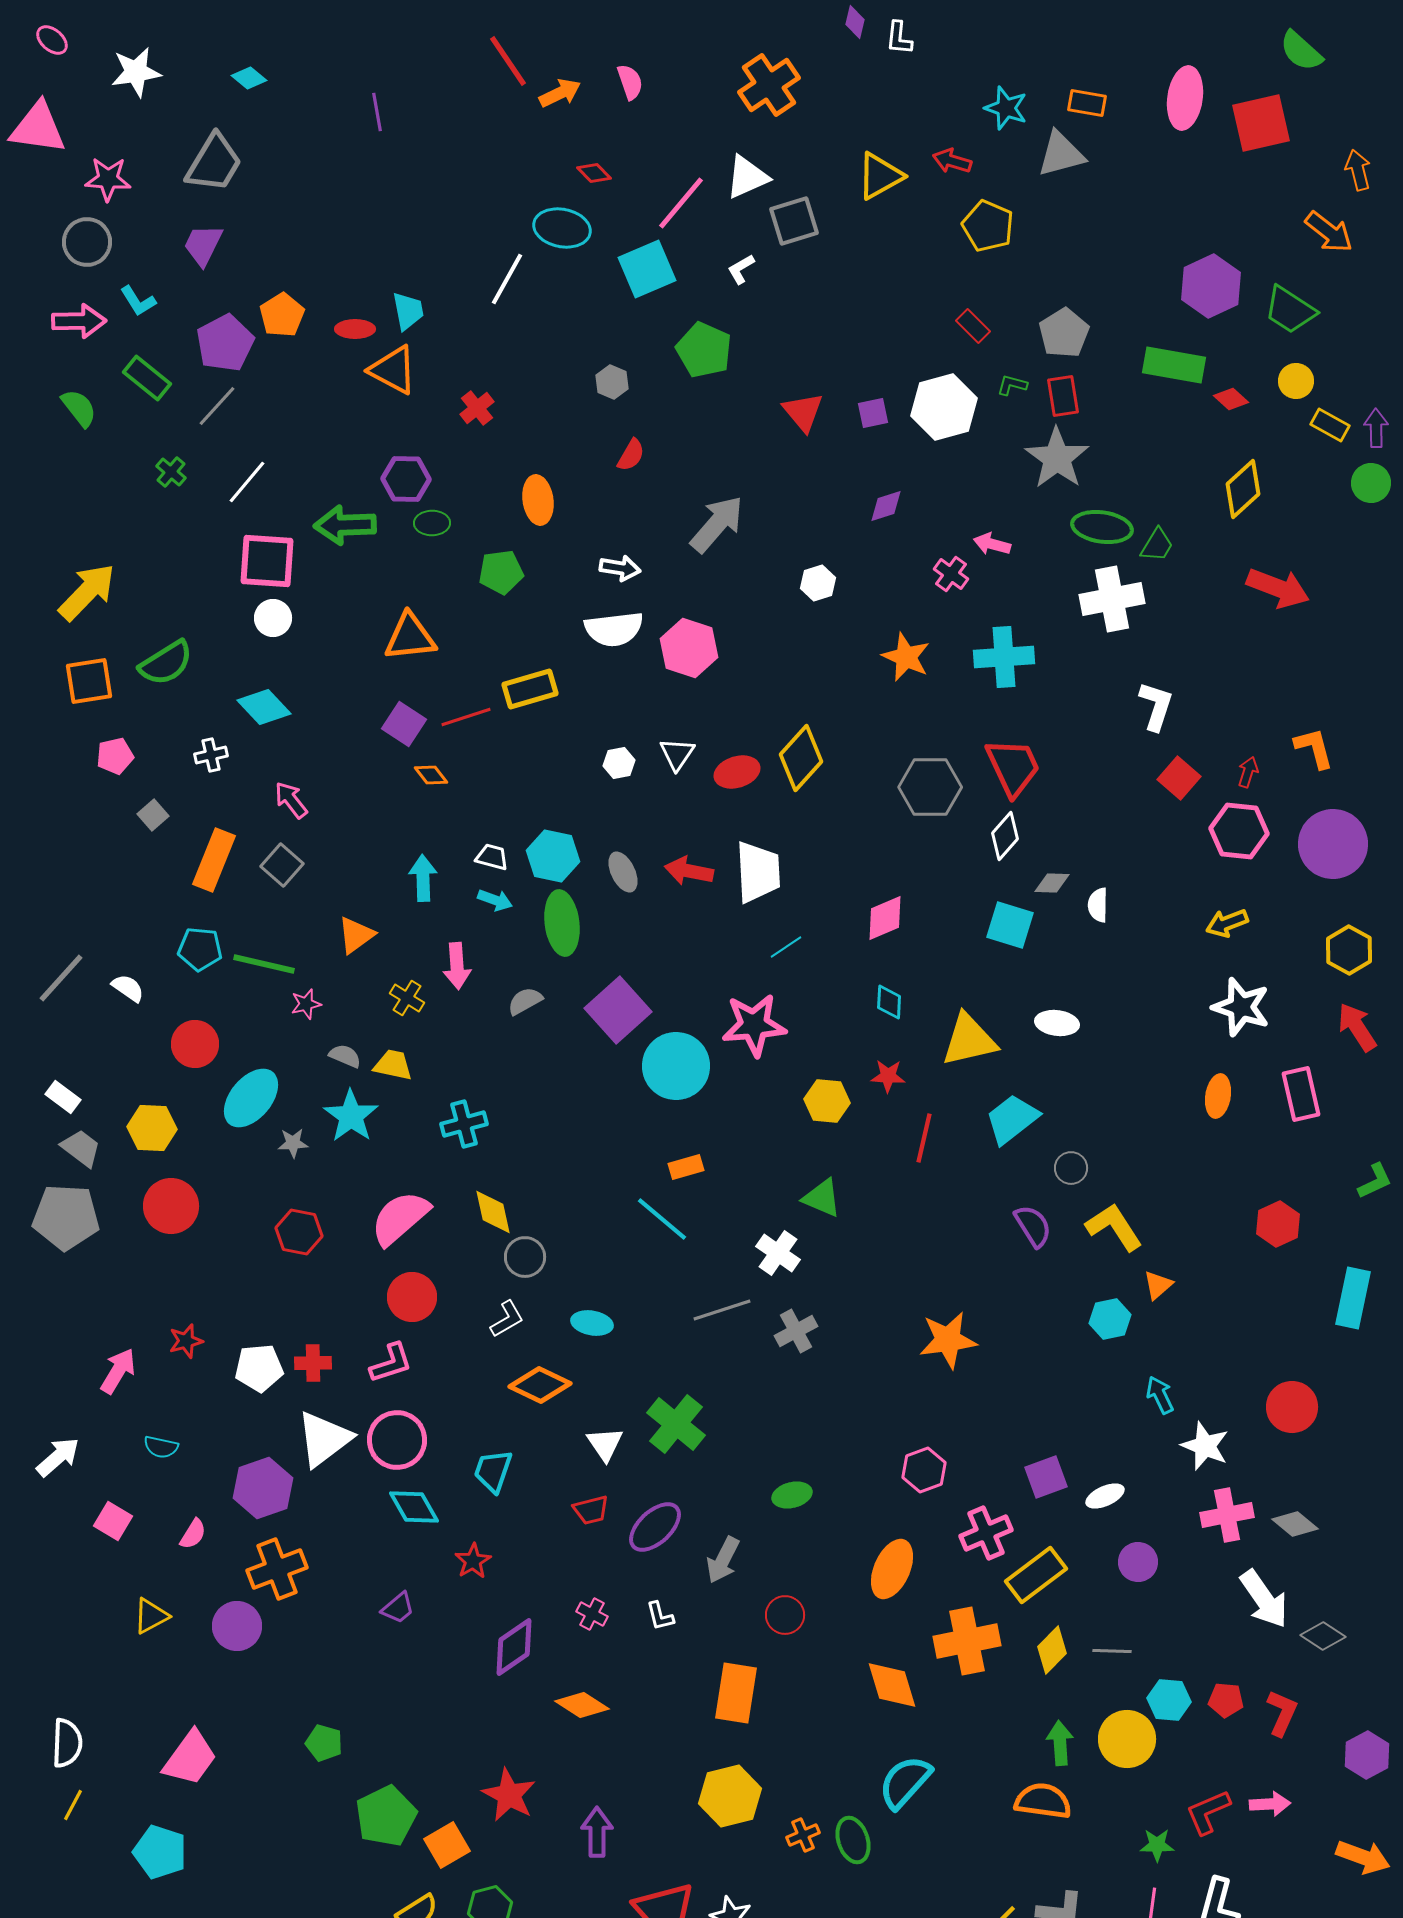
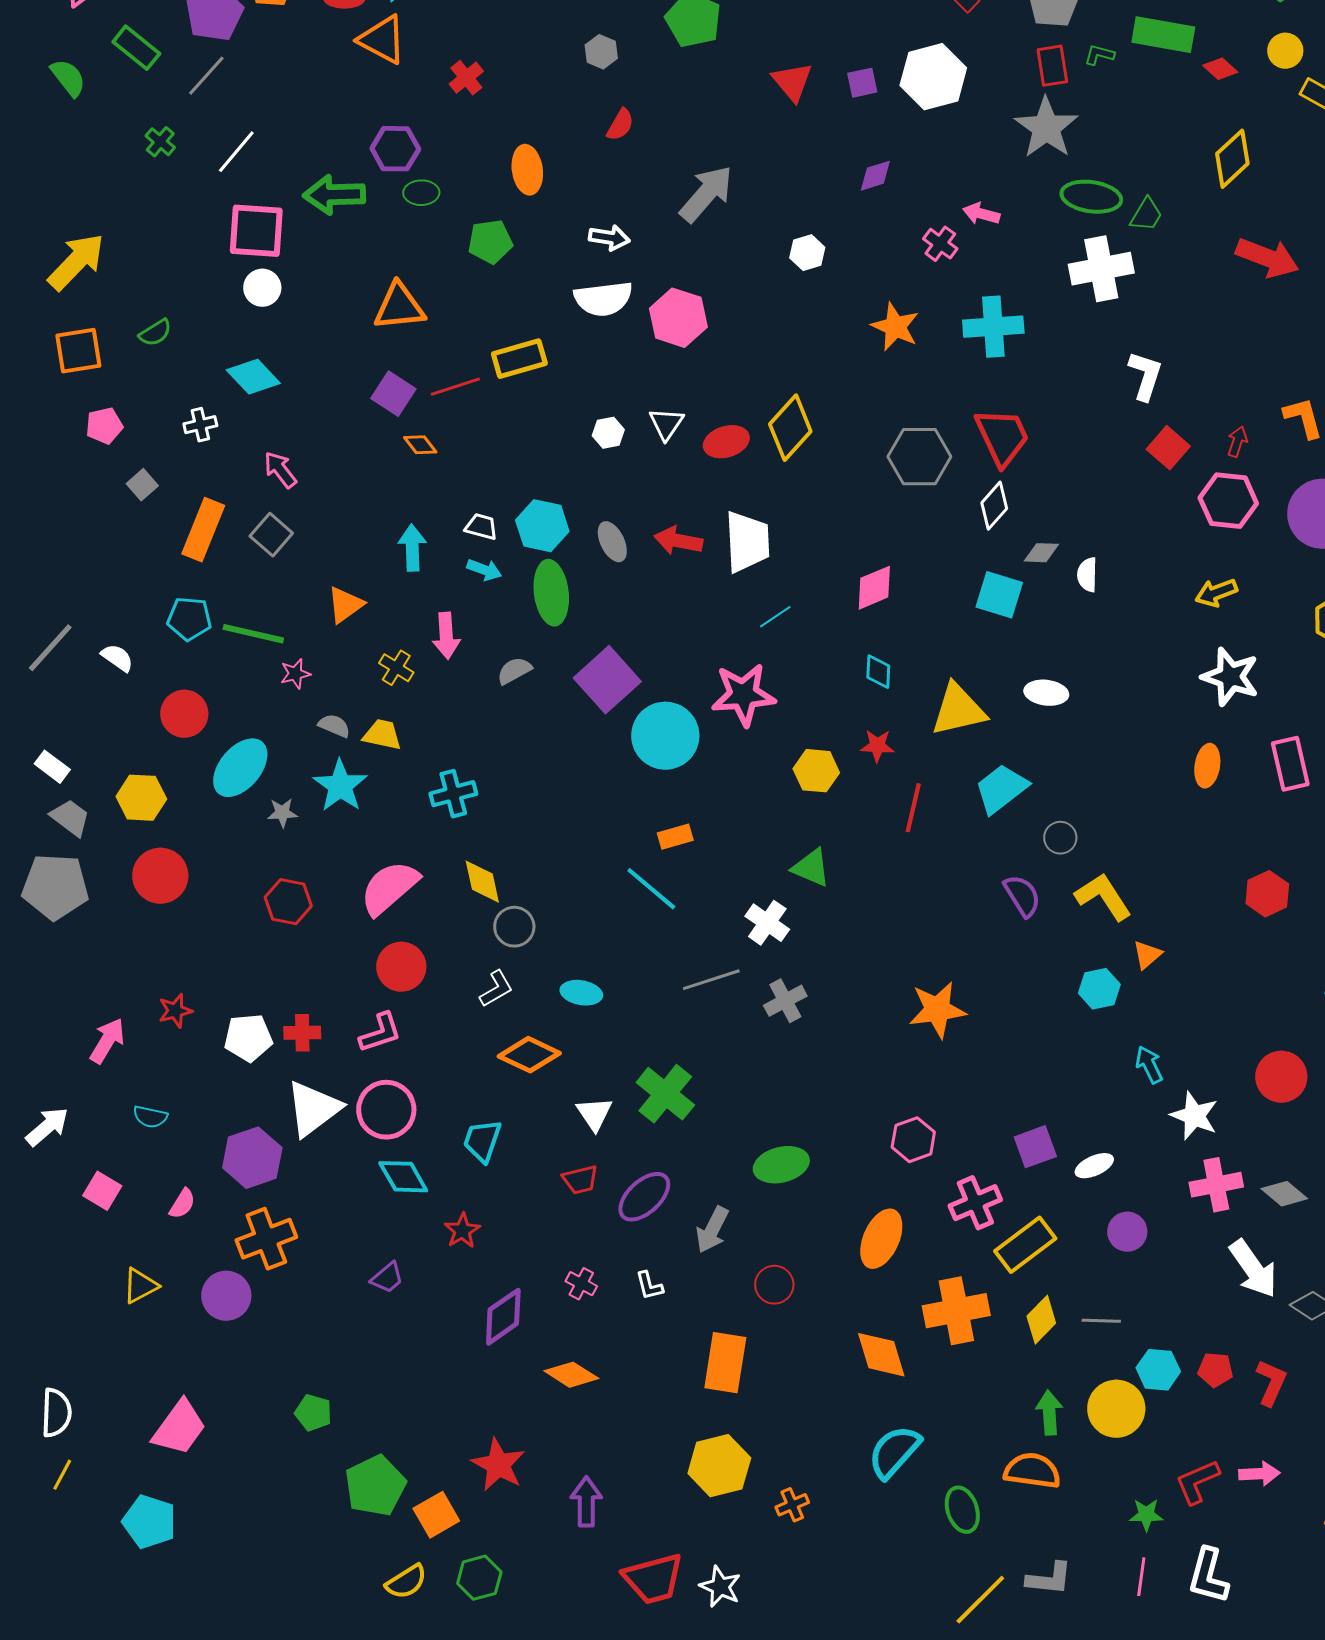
green L-shape: (1012, 385) -> (1099, 55), moved
green semicircle: (166, 663) -> (155, 333), size x0.6
green ellipse: (792, 1495) -> (781, 1165), size x1.4
green ellipse: (853, 1840) -> (962, 1510), moved

